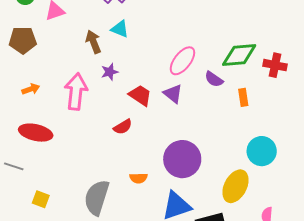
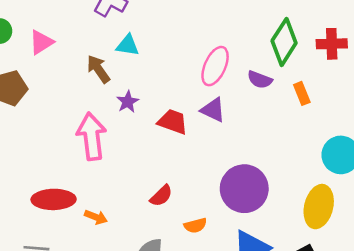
green diamond: (239, 55) -> (284, 42), turned -39
orange arrow: (31, 89) -> (96, 217), moved, turned 54
red semicircle: (123, 127) -> (161, 196), moved

